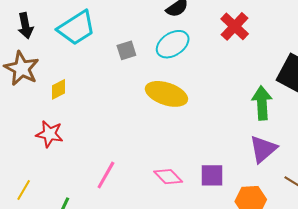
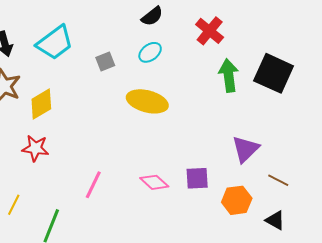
cyan ellipse: (173, 44) -> (150, 52), size x0.7
yellow diamond: (58, 89) -> (41, 104), size x1.5
green arrow: (262, 103) -> (229, 75), moved

